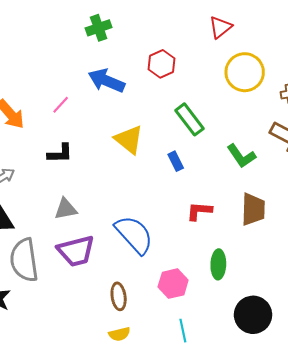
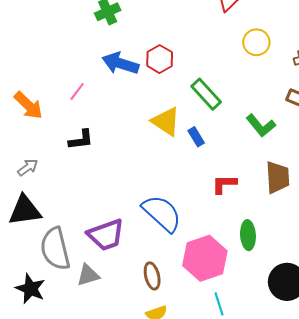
red hexagon: (162, 64) -> (160, 59), moved
yellow circle: (245, 72) -> (256, 42), size x0.7
yellow triangle: (129, 140) -> (166, 121), moved
gray triangle: (66, 209) -> (88, 275), moved
pink hexagon: (173, 284) -> (205, 258), size x1.5

